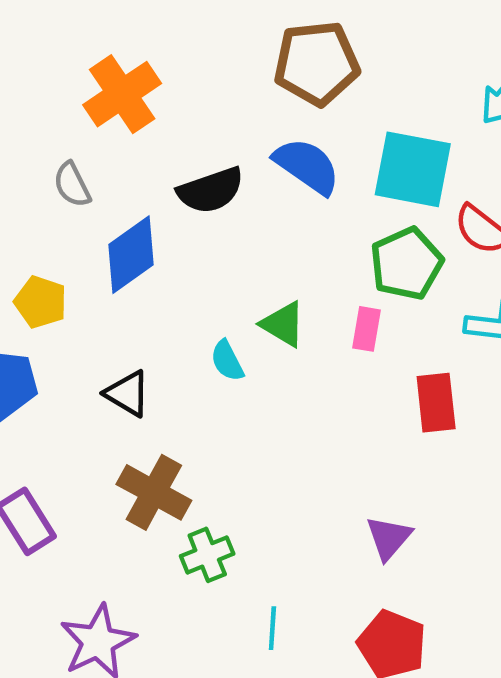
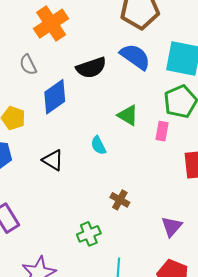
green triangle: (283, 324) -> (128, 115), moved
brown cross: (154, 492) -> (120, 200), moved, size x0.6

